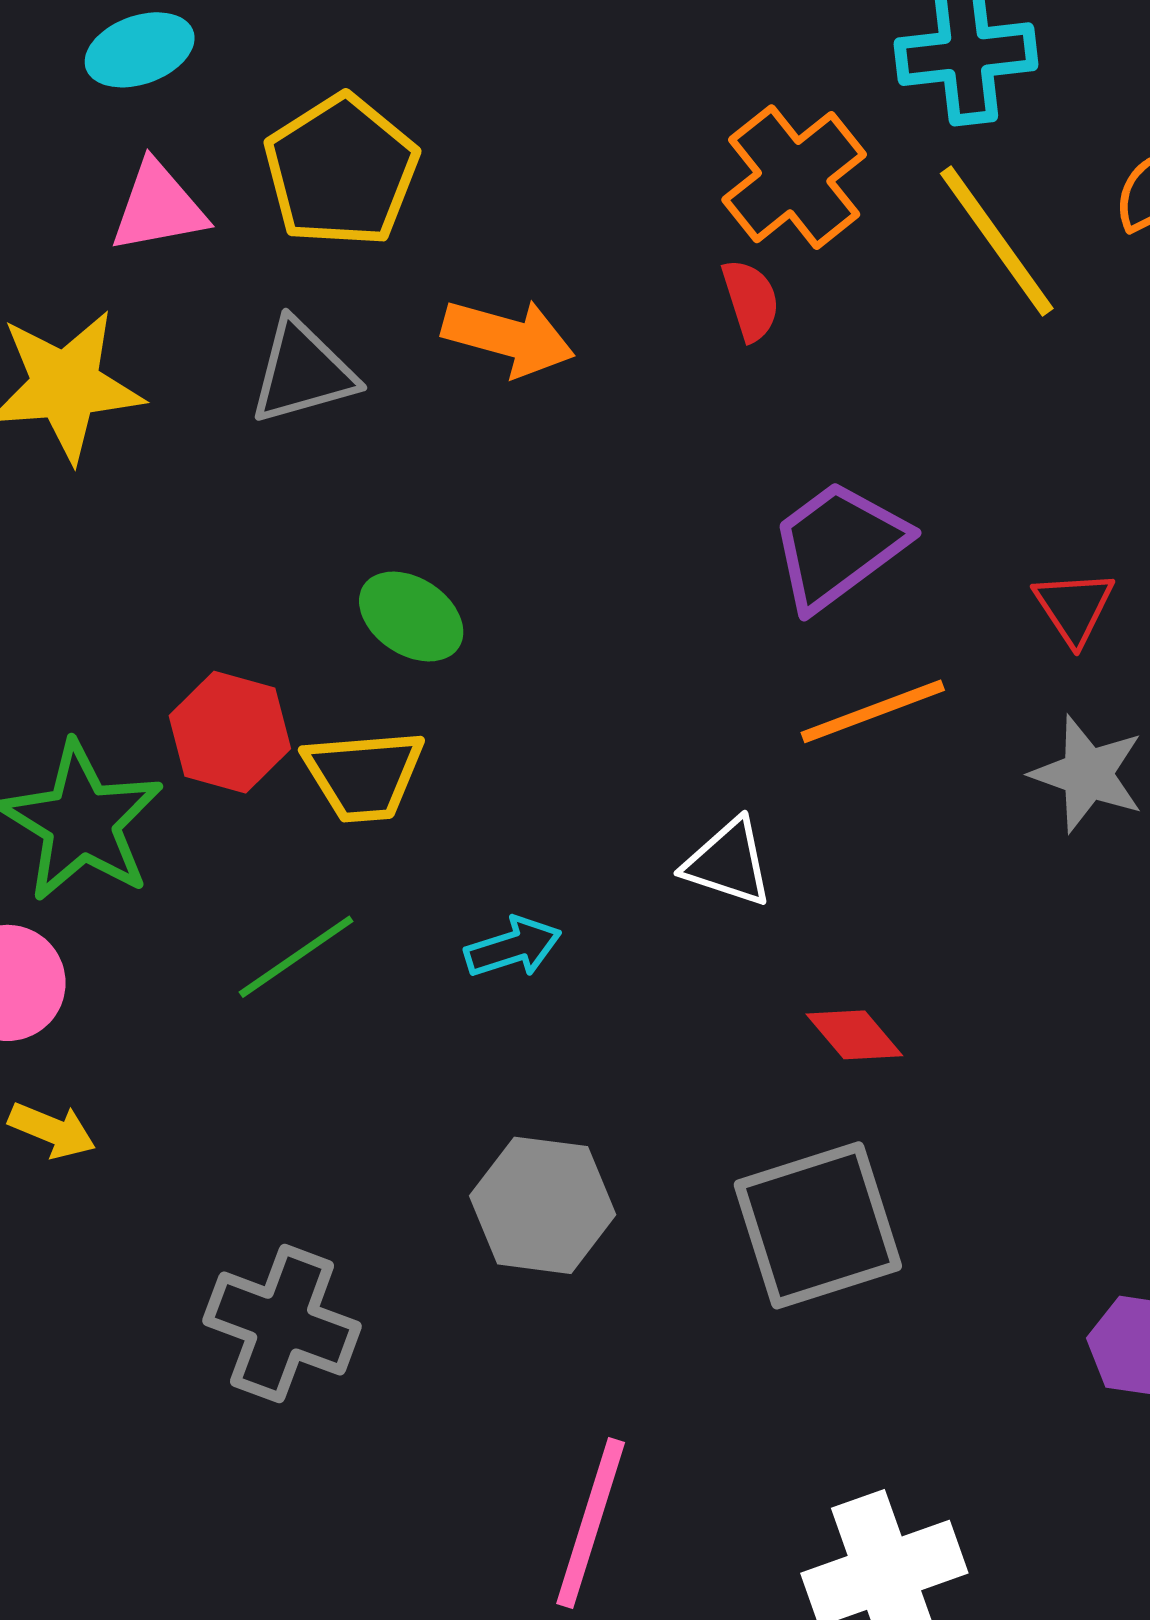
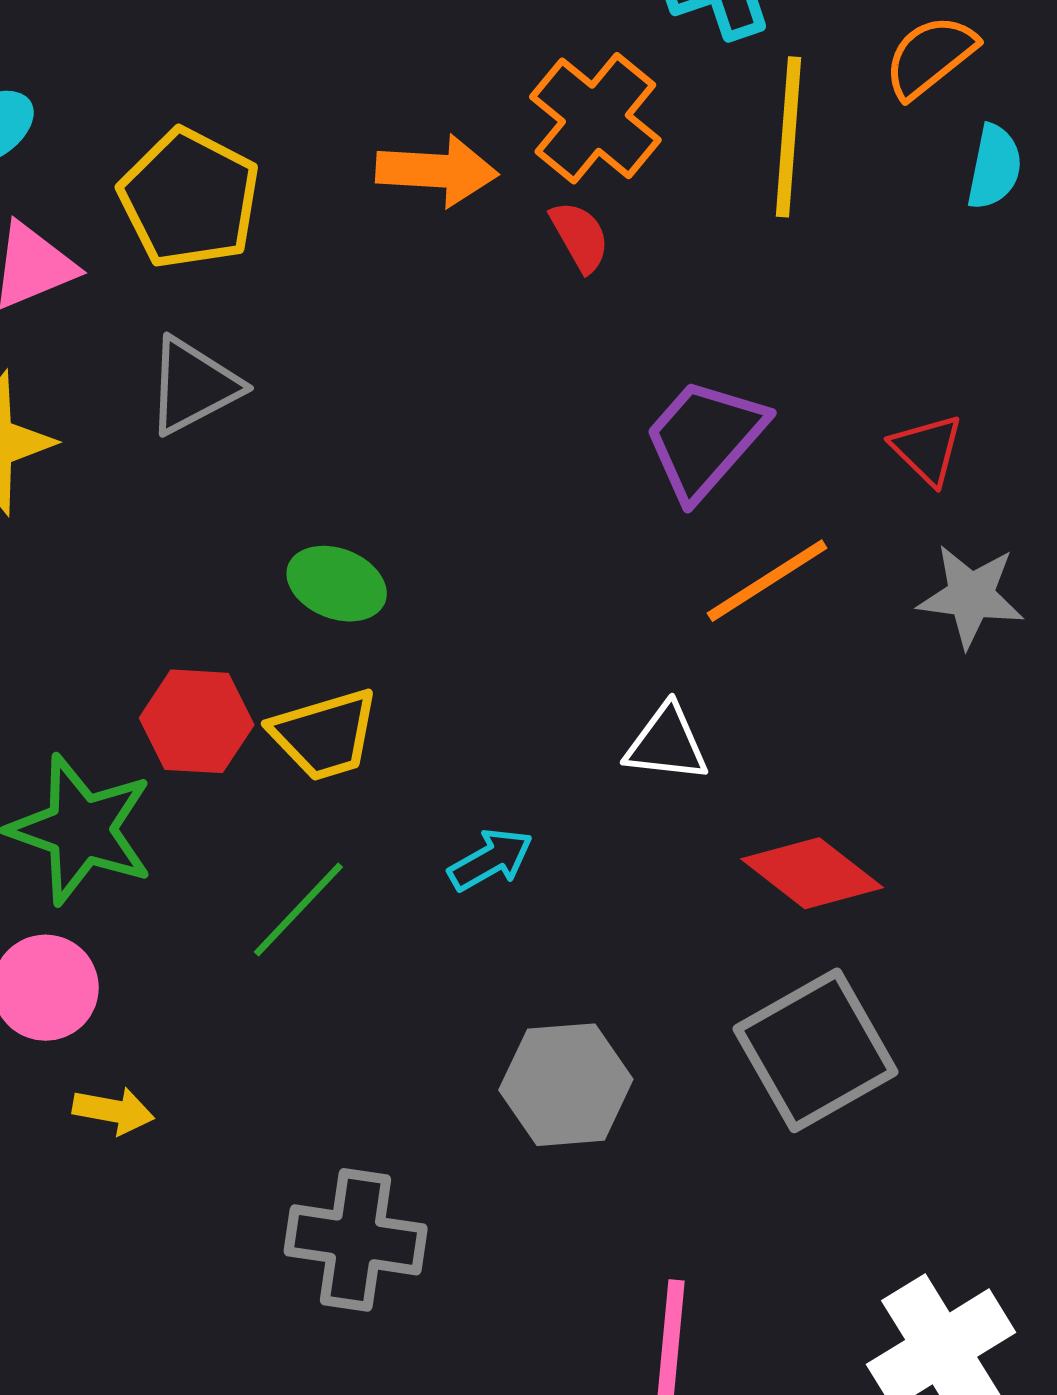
yellow line: (997, 241) -> (789, 137), turned 52
orange arrow: (508, 337) -> (437, 171), moved
red diamond: (854, 1035) -> (812, 873), size x1.5

